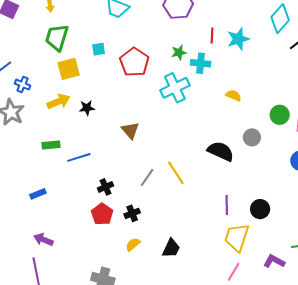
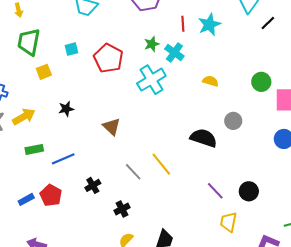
cyan cross: (201, 63) -> (174, 53), turned 36
yellow square: (69, 69) -> (44, 72), size x0.7
yellow arrow: (59, 101) -> (24, 117), moved
green circle: (280, 115) -> (261, 82), moved
gray line: (147, 178) -> (133, 172), turned -72
purple line: (227, 205) -> (215, 191), turned -36
red pentagon: (102, 214) -> (51, 195), moved
yellow trapezoid: (237, 237) -> (229, 222), size x0.7

